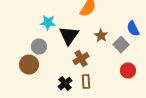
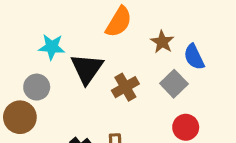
brown star: (101, 36) -> (162, 42), moved
brown cross: (81, 59) -> (125, 87), moved

